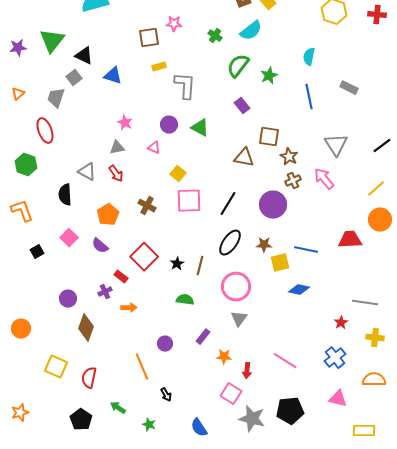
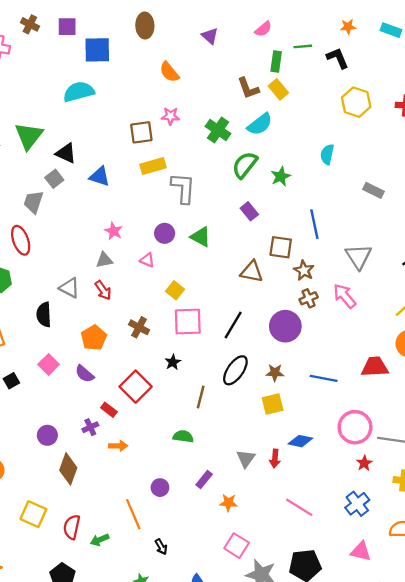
green cross: (215, 36) -> (218, 130), size x1.5
yellow rectangle: (159, 67) -> (153, 166), size x1.5
blue line: (309, 97) -> (314, 224), moved
yellow square: (280, 263) -> (273, 404), moved
black star: (177, 264) -> (173, 362), moved
pink circle: (236, 287) -> (355, 427), moved
blue diamond: (299, 290) -> (300, 441), moved
red arrow: (247, 371) -> (275, 459), moved
green arrow: (118, 408) -> (100, 540), moved, turned -56

